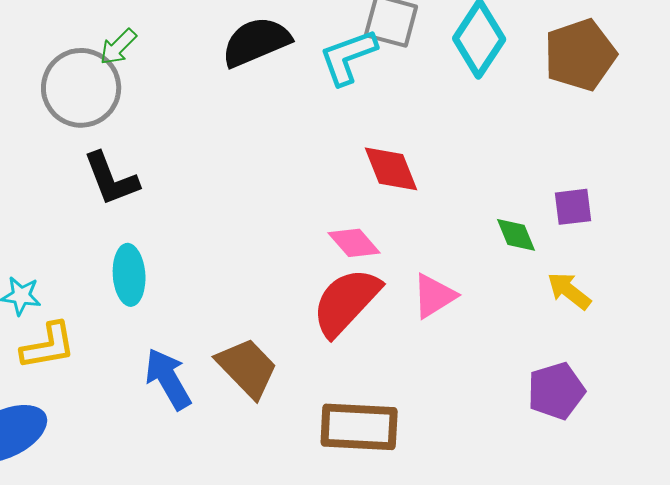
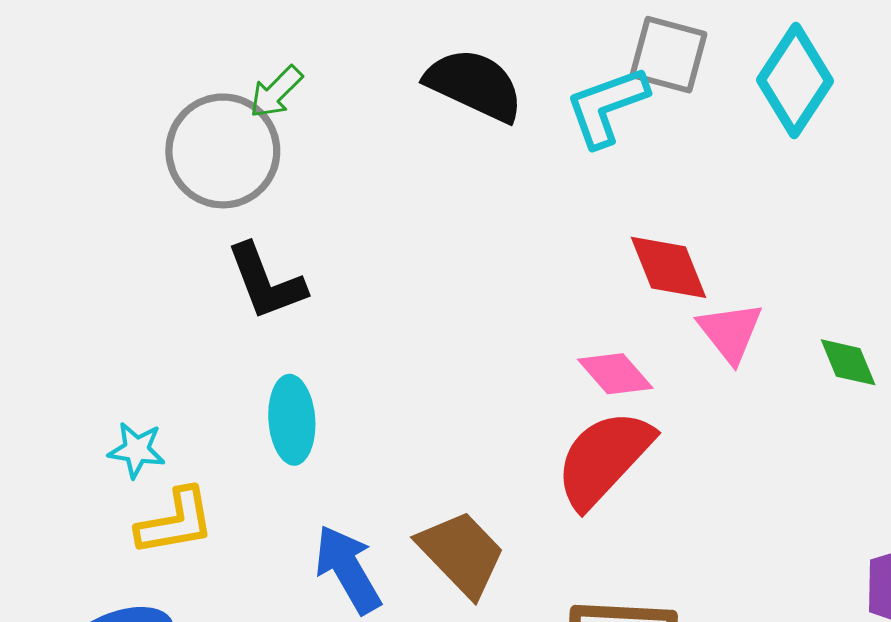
black semicircle: (256, 42) -> (474, 85), turned 48
pink triangle: (434, 296) -> (730, 332), moved, turned -36

